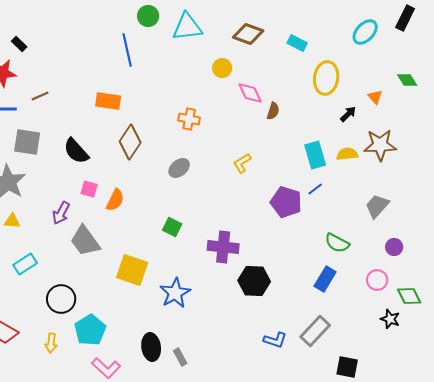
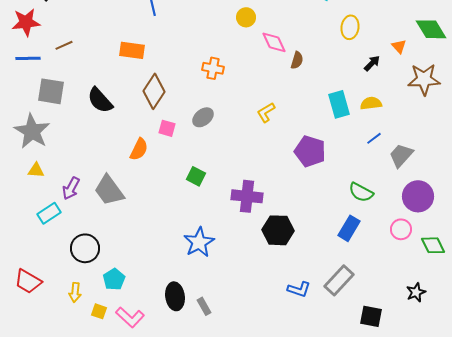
yellow ellipse: (326, 78) -> (350, 27), size x0.7
green diamond: (407, 80) -> (431, 29), size x1.5
brown star: (380, 145) -> (424, 79), moved
pink square: (89, 189) -> (167, 128), moved
blue line: (315, 189) -> (374, 138), moved
purple arrow: (61, 213) -> (71, 188), moved
purple circle: (394, 247) -> (418, 196), size x1.8
yellow square: (132, 270) -> (99, 311), moved, size x0.5
black star: (390, 319) -> (416, 292), moved, turned 30
cyan pentagon: (90, 330) -> (114, 279), size x0.7

